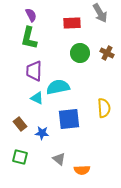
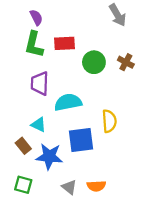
red rectangle: (72, 23) -> (65, 43), moved
cyan triangle: (37, 98) -> (39, 125), moved
yellow semicircle: (104, 108) -> (109, 121), moved
blue star: (42, 133) -> (49, 156), size x1.6
orange semicircle: (82, 170) -> (96, 186), moved

